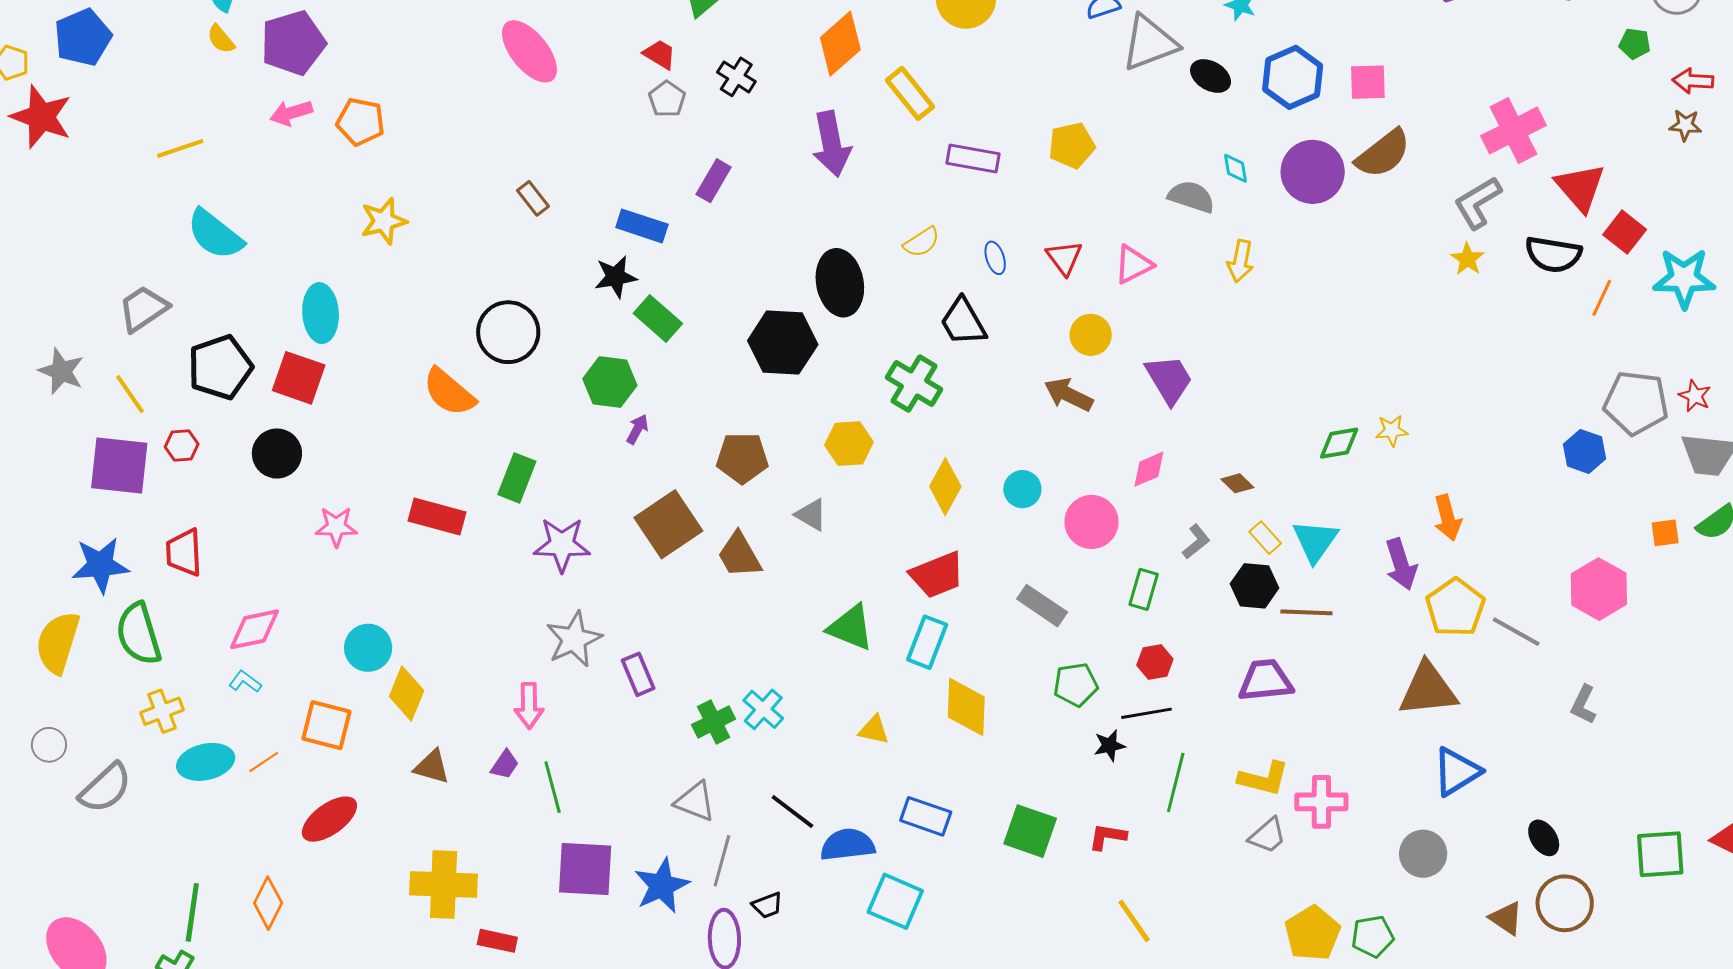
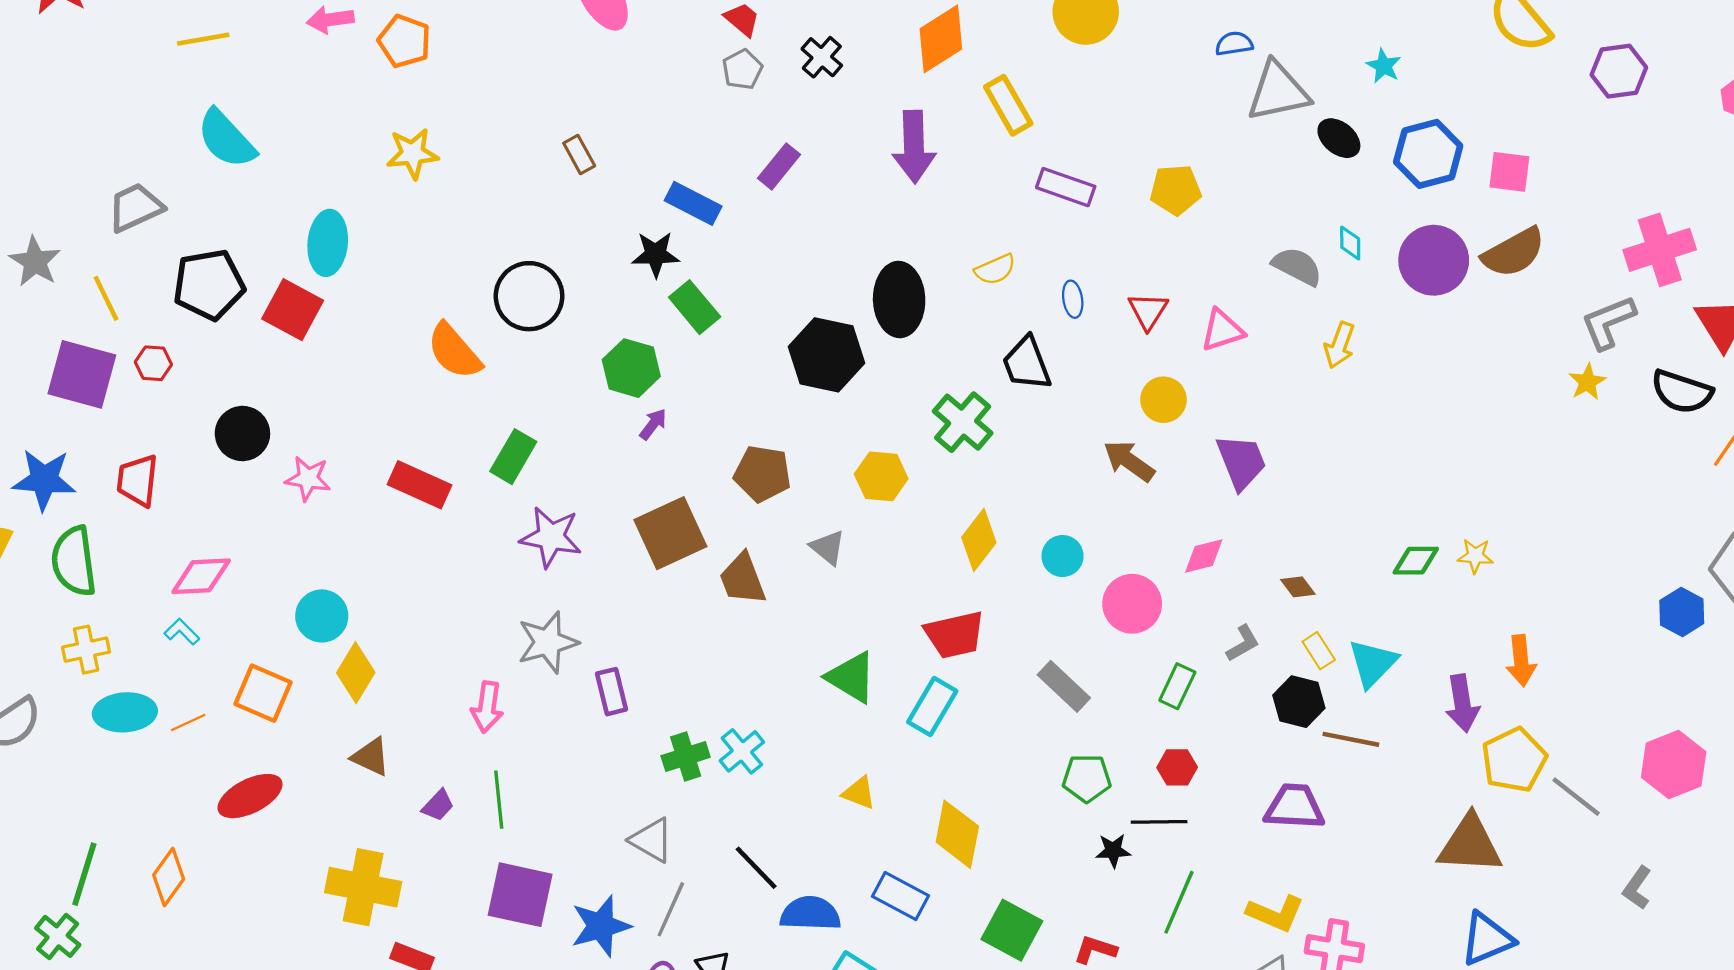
black circle: (277, 454) -> (242, 434), moved
yellow diamond: (966, 707) -> (957, 834), moved
purple trapezoid: (505, 765) -> (438, 805), moved

